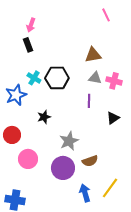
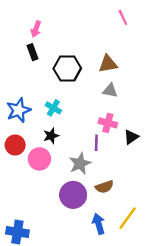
cyan cross: (34, 78) -> (53, 108), moved
black hexagon: (57, 78) -> (67, 68), moved
pink cross: (114, 81) -> (108, 123), moved
purple line: (89, 101) -> (96, 143), moved
red circle: (12, 135) -> (15, 145), moved
pink circle: (28, 159) -> (39, 159), moved

